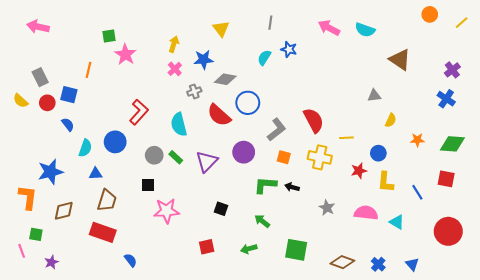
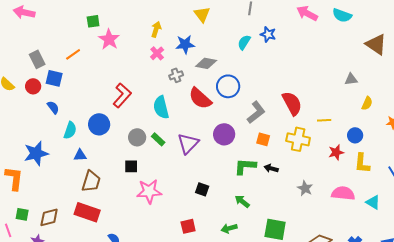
orange line: (88, 70) -> (73, 54), turned 42
gray rectangle: (40, 77) -> (37, 59), moved
brown diamond: (64, 211) -> (49, 217), moved

